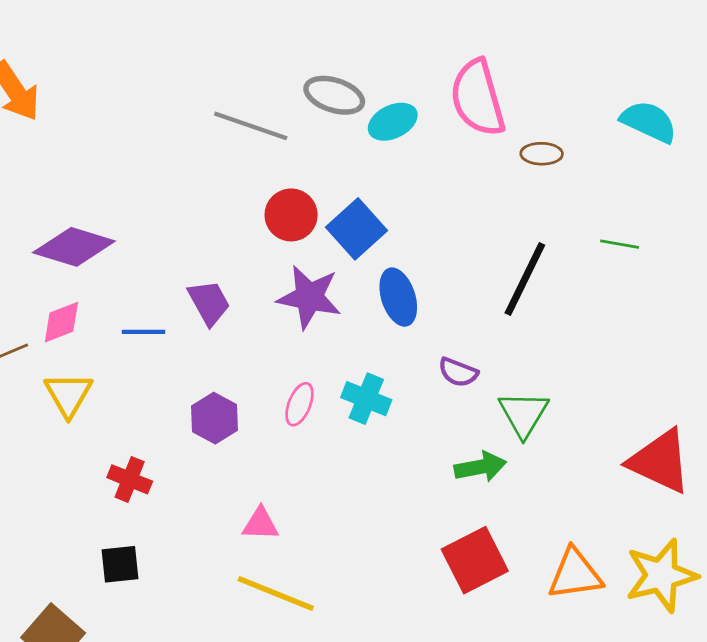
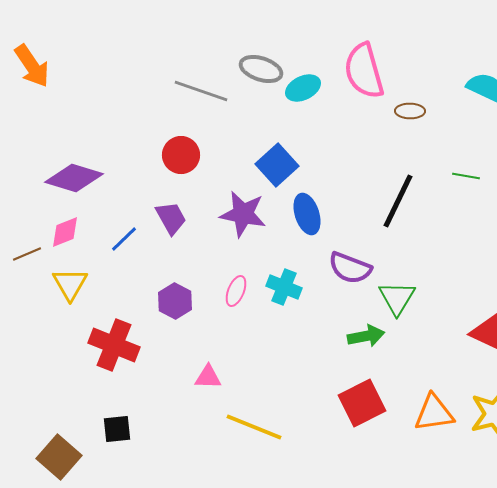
red circle: (291, 215) -> (181, 155), moved
blue line: (144, 332) -> (124, 239), turned -44
purple semicircle: (458, 372) -> (350, 268), size x1.5
red cross: (130, 479) -> (114, 345), size x1.6
black square: (120, 564) -> (117, 429), moved
yellow line: (276, 594) -> (254, 427), moved

